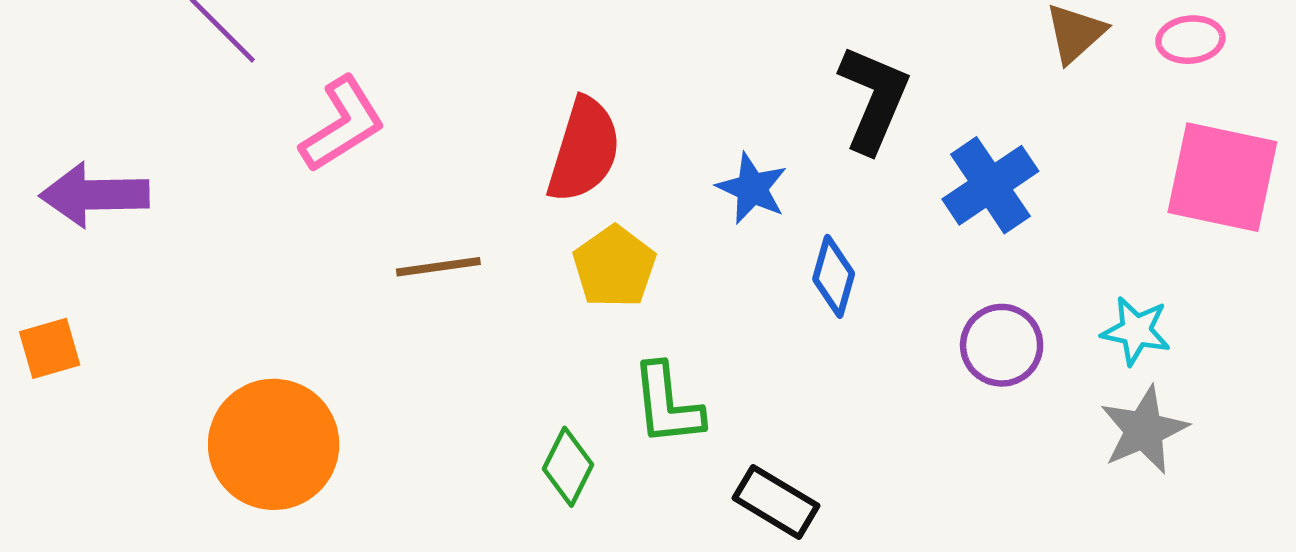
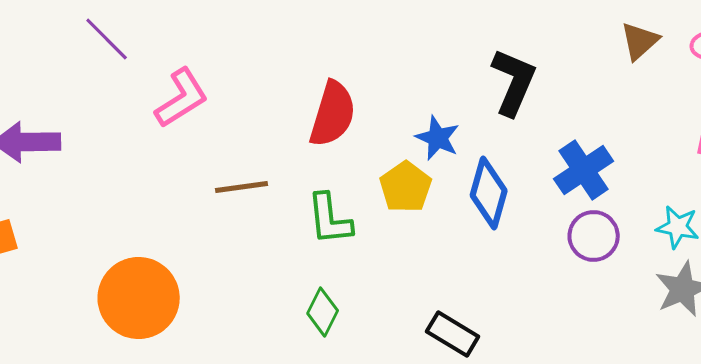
blue cross: (990, 185) -> (584, 170), moved
yellow pentagon: (614, 267) -> (406, 187), moved
blue diamond: (834, 276) -> (489, 193), size x1.4
green L-shape: (667, 404) -> (330, 219), moved

